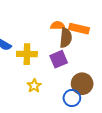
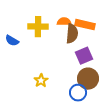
yellow cross: (27, 54) -> (38, 27), moved
purple square: (59, 59) -> (84, 56), moved

